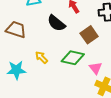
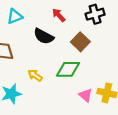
pink triangle: (95, 68) -> (85, 95), moved

